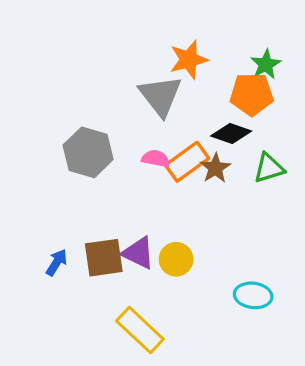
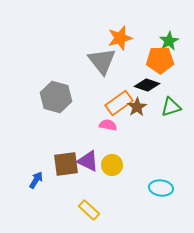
pink semicircle: (156, 159) -> (108, 125), moved
blue arrow: (57, 262) -> (36, 180), moved
yellow rectangle: (140, 330) -> (89, 210), size x0.7

